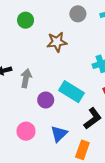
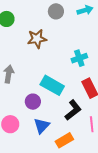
purple circle: (46, 100) -> (33, 102), moved
orange rectangle: (82, 150) -> (64, 140), turned 42

